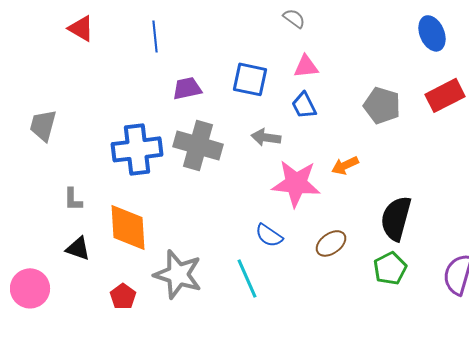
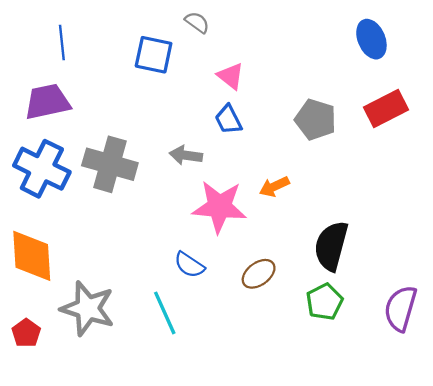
gray semicircle: (294, 18) -> (197, 22), moved
pink triangle: (306, 66) -> (231, 76), turned 44
blue square: (250, 79) -> (154, 55), moved
purple trapezoid: (187, 88) -> (47, 102), moved, size x1.4
blue cross: (137, 149) -> (42, 169), turned 33

